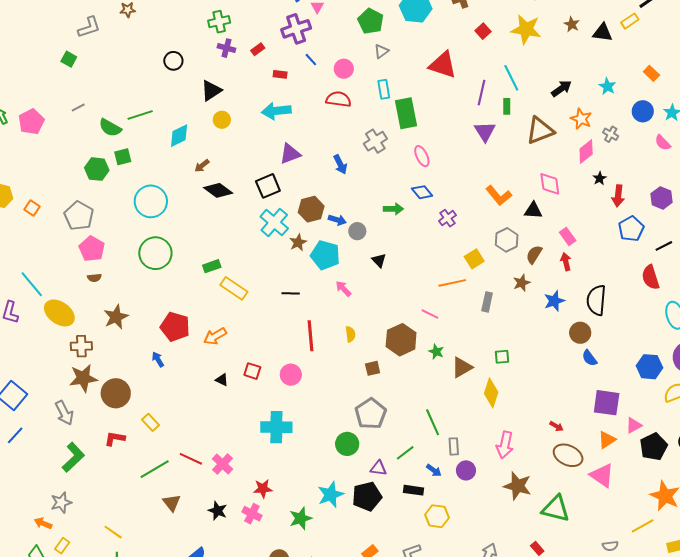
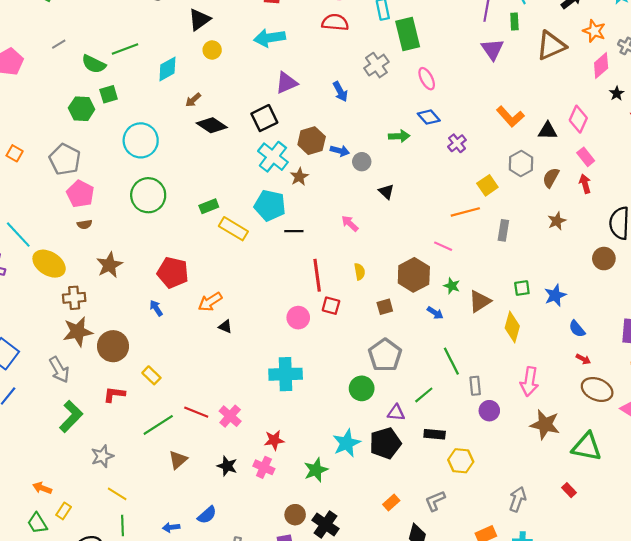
pink diamond: (550, 184) -> (578, 119), moved, turned 35
cyan pentagon: (325, 255) -> (270, 205), moved
brown star: (522, 283) -> (557, 221), moved
blue star: (554, 301) -> (555, 295), moved
orange arrow: (215, 336) -> (210, 302), moved
blue semicircle: (589, 358) -> (577, 329), moved
red square: (252, 371) -> (331, 306), moved
blue arrow: (434, 470) -> (435, 313), moved
gray star: (61, 503) -> (102, 456), moved
brown triangle: (172, 503) -> (178, 460), turned 30

